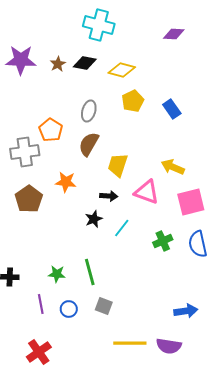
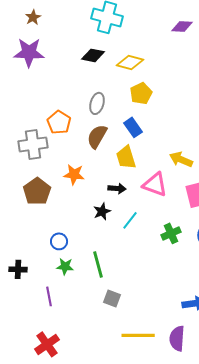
brown star: (58, 64) -> (33, 17), moved
blue rectangle: (172, 109) -> (133, 127), moved
yellow trapezoid: (118, 165) -> (126, 157), turned -35
blue circle: (69, 309) -> (59, 241), moved
purple semicircle: (169, 346) -> (177, 338), turned 85

